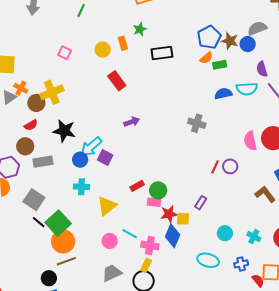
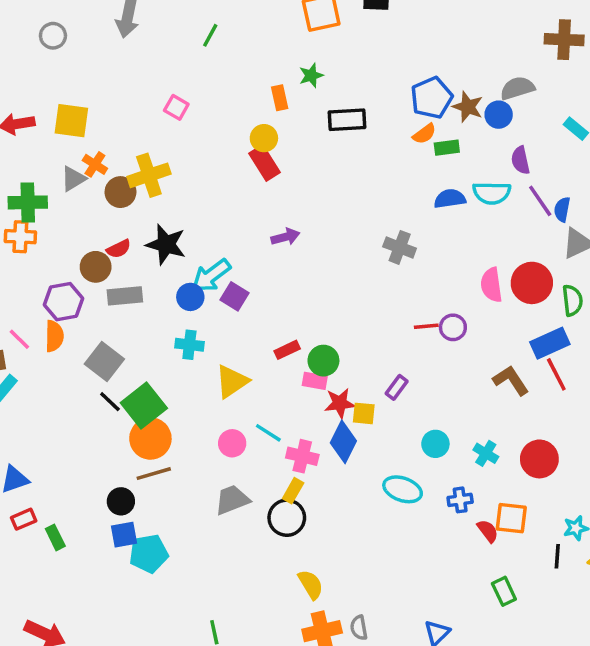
yellow circle: (103, 50) -> (264, 138), moved
red semicircle: (31, 125) -> (119, 249), moved
red line: (215, 167) -> (426, 326), turned 56

